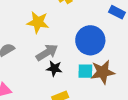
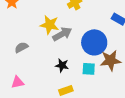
gray arrow: (47, 52) -> (62, 34), moved
brown star: (103, 72) -> (110, 60), moved

